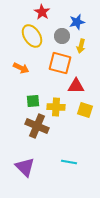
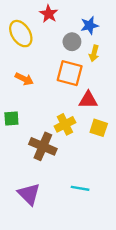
yellow ellipse: (32, 36) -> (21, 34), moved
green square: (33, 101) -> (11, 118), moved
yellow cross: (56, 107) -> (65, 124), turned -30

